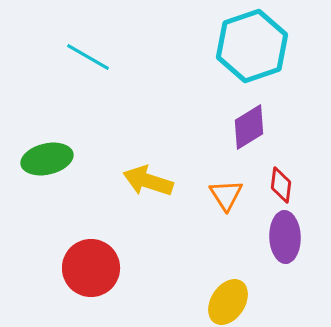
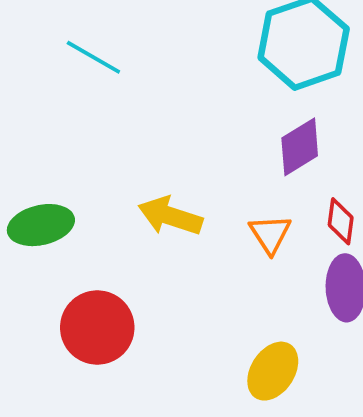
green ellipse: (47, 159) -> (41, 225), moved

